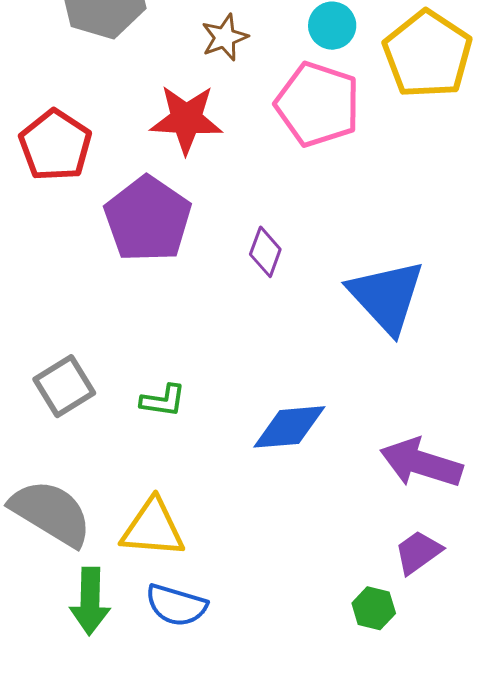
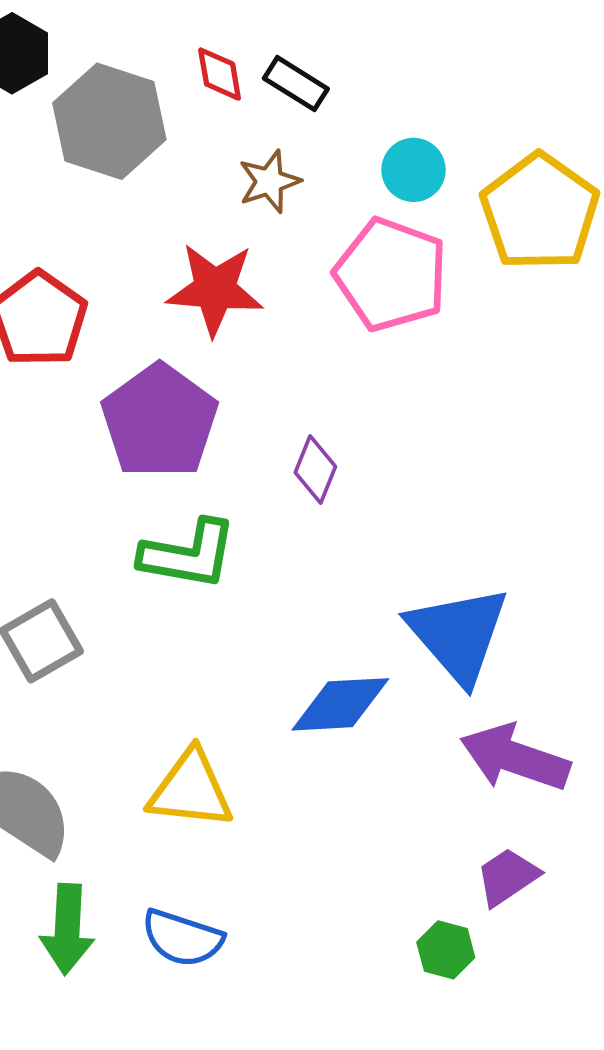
blue triangle: (387, 296) -> (458, 634), moved
green L-shape: (163, 401) -> (188, 554), moved, size x1.6
yellow triangle: (153, 528) -> (191, 790), moved

